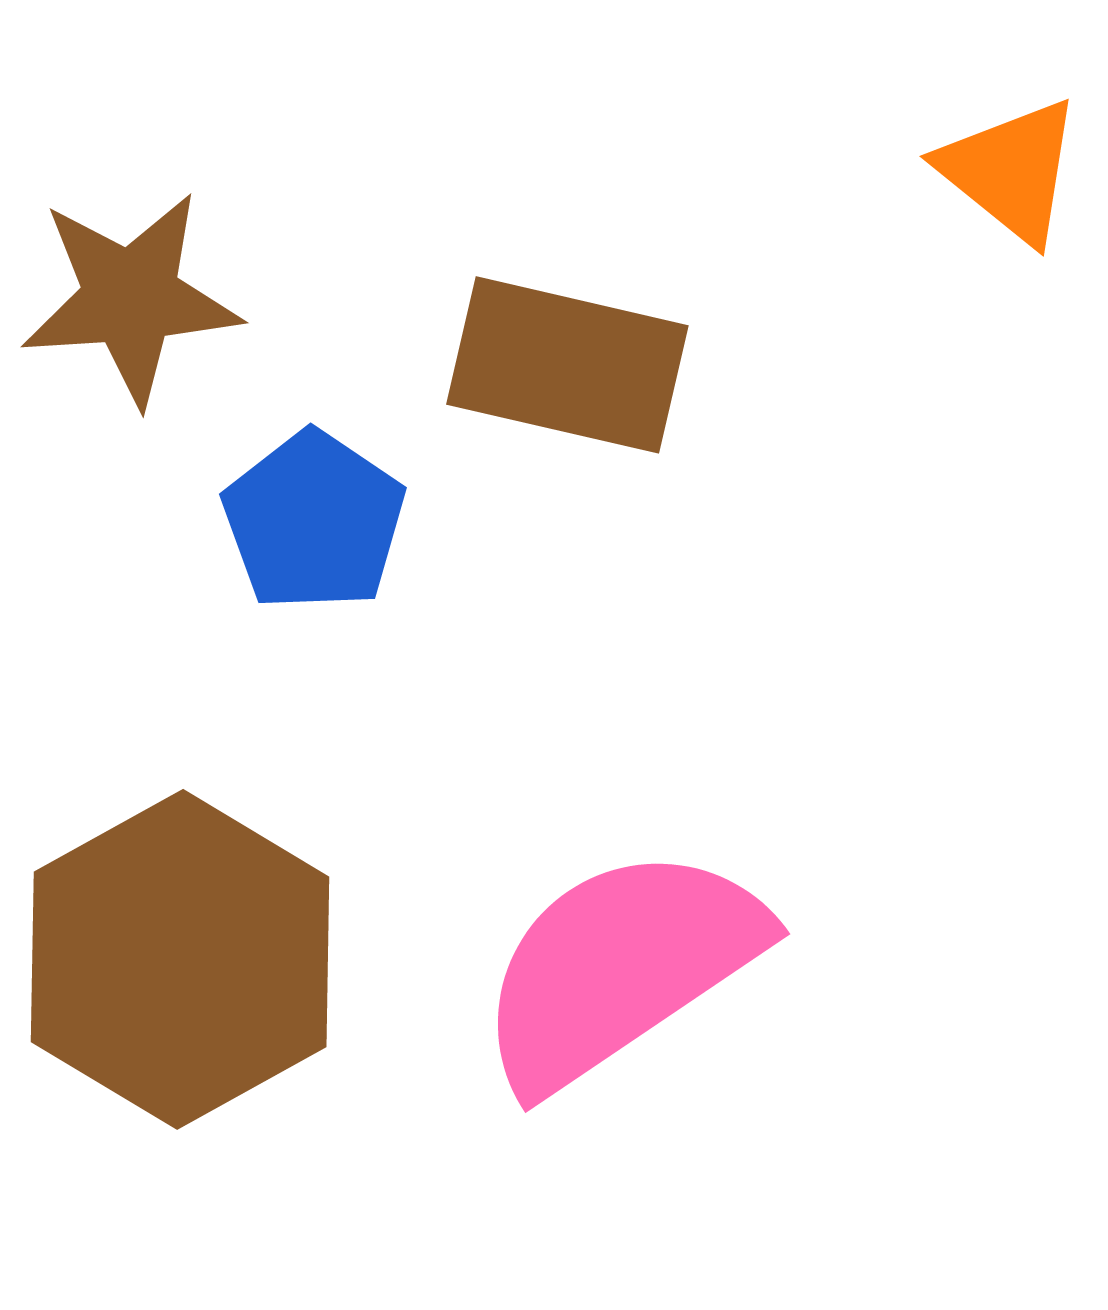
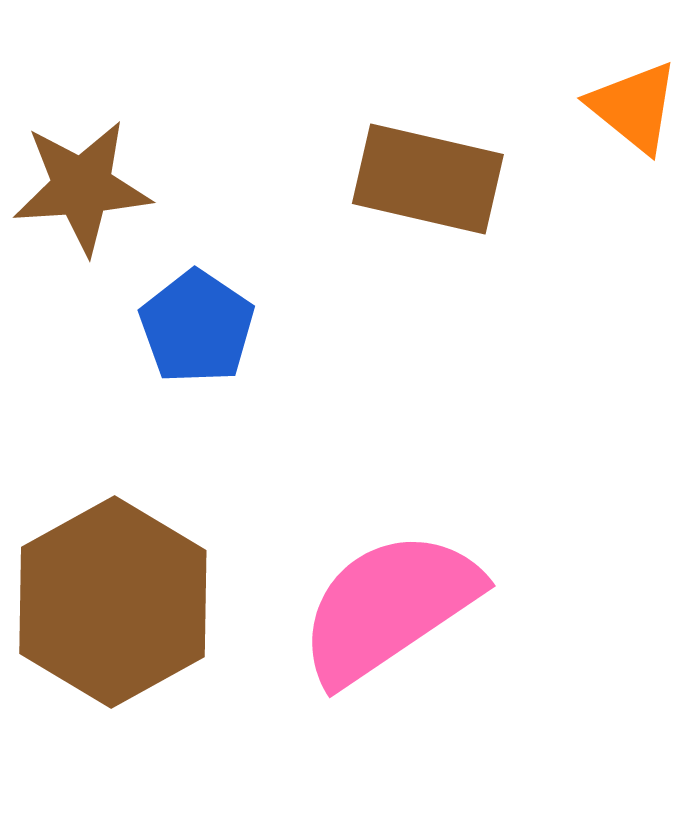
brown rectangle: (567, 365) -> (428, 179), moved

